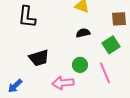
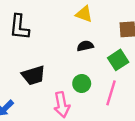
pink line: (105, 73) -> (111, 93), turned 40
pink arrow: (63, 83) -> (62, 105), turned -95

